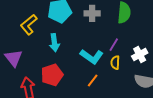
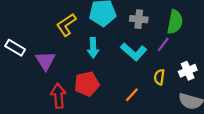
purple line: (114, 45) -> (163, 44), moved
cyan L-shape: (92, 57) -> (134, 52), moved

